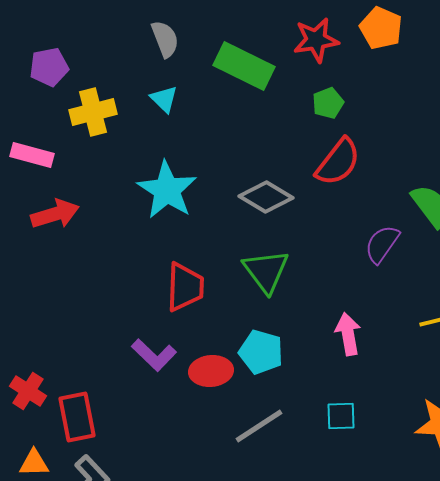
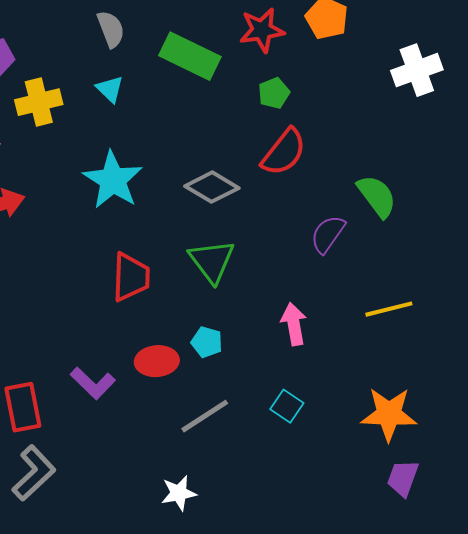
cyan pentagon: (261, 352) -> (207, 342), size x0.7
purple L-shape: (154, 355) -> (93, 383), moved
cyan square: (341, 416) -> (287, 406), turned 36

